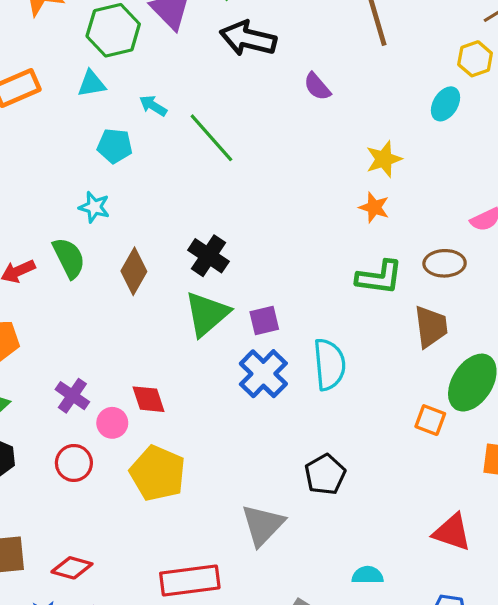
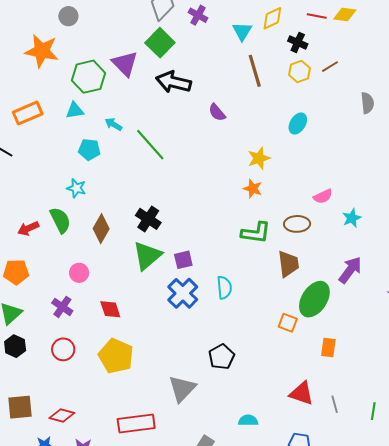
yellow hexagon: (475, 59) -> (299, 72), moved
cyan semicircle: (329, 364) -> (224, 288), size x0.7
pink circle: (112, 423) -> (79, 273), moved

